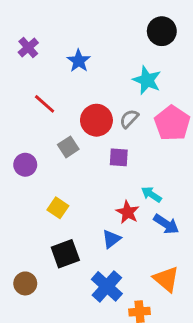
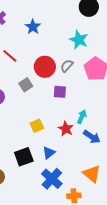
cyan arrow: (151, 194) -> (82, 117), turned 80
yellow square: (58, 208) -> (37, 126), moved, turned 32
blue triangle: (111, 239) -> (49, 153), moved

